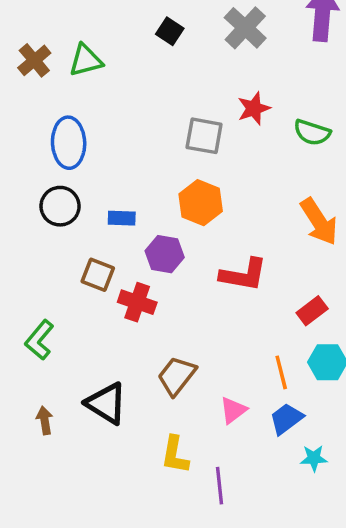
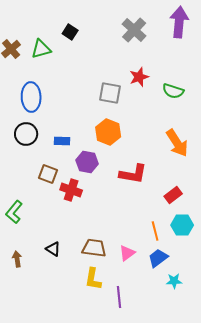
black square: (170, 31) -> (70, 32), moved
brown trapezoid: (177, 376) -> (94, 248), moved, turned 60
black triangle: (106, 403) -> (53, 249), size x0.6

